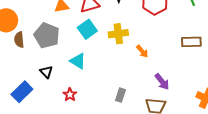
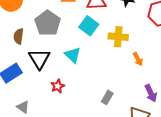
cyan square: (87, 29) -> (89, 26), turned -30
brown semicircle: (19, 40) -> (19, 36), moved
black triangle: (46, 72) -> (39, 59), size x1.6

